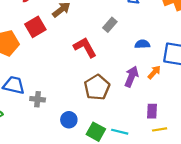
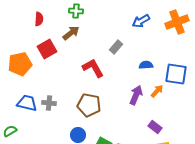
brown pentagon: (97, 87) -> (89, 105), moved, turned -30
gray cross: (38, 99) -> (49, 103), moved
purple rectangle: (152, 111) -> (155, 127), turned -56

